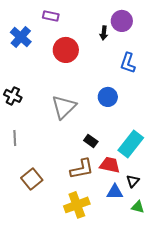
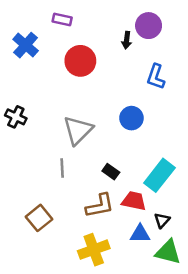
gray line: (15, 138) -> (62, 168), moved
green triangle: (138, 207) -> (168, 252), size x1.6

